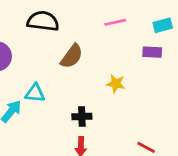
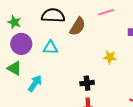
brown semicircle: (72, 56) -> (78, 26), moved
cyan triangle: (35, 93) -> (50, 48), moved

